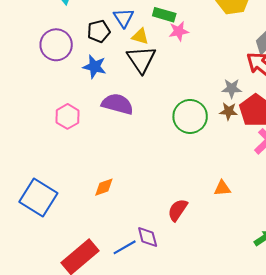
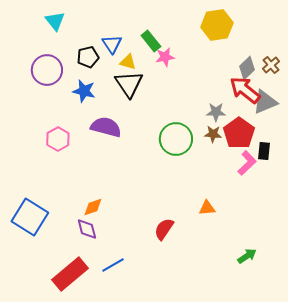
green rectangle: (164, 15) -> (151, 41), turned 35
purple diamond: (148, 237) -> (87, 229), moved

